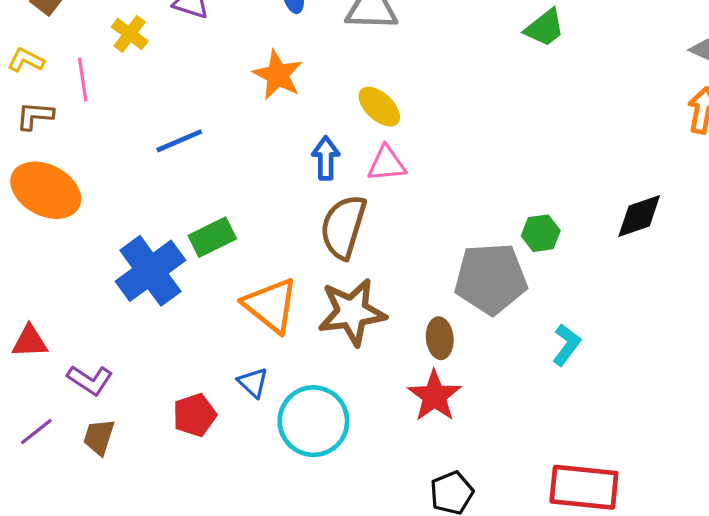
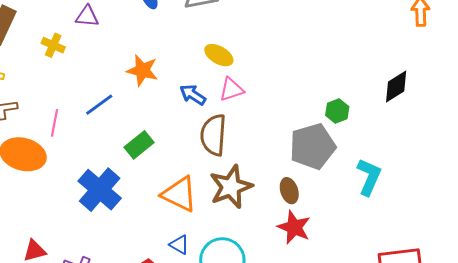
orange star: (278, 75) -> (142, 70), moved
pink line: (83, 80) -> (55, 123), moved, turned 32
blue arrow: (326, 158) -> (193, 95), turned -44
green rectangle: (212, 237) -> (139, 145), moved
cyan L-shape: (566, 345) -> (369, 177), size x1.4

